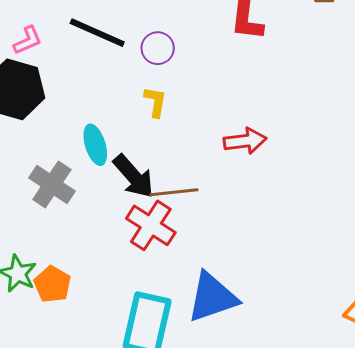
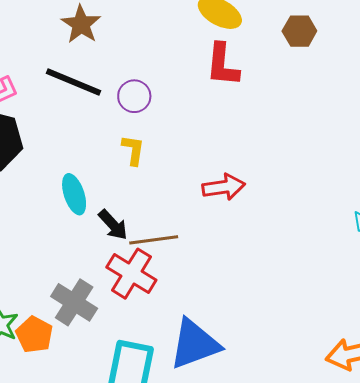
black arrow: (134, 176) -> (113, 225), size x0.7
gray cross: (52, 184) -> (74, 302), moved

